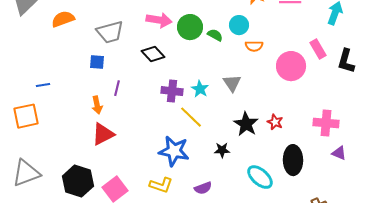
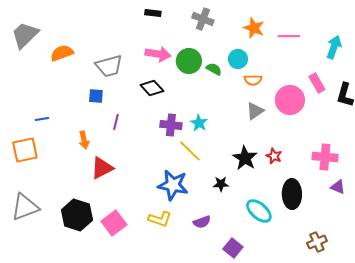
gray triangle: (232, 83) -> (255, 111), moved, turned 30
orange arrow: (97, 105) -> (84, 140), moved

